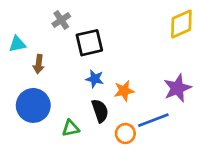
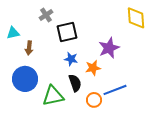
yellow diamond: (181, 24) -> (136, 18), turned -70
purple star: (177, 88) -> (109, 48), moved
green triangle: (71, 128) -> (53, 96), size x1.6

